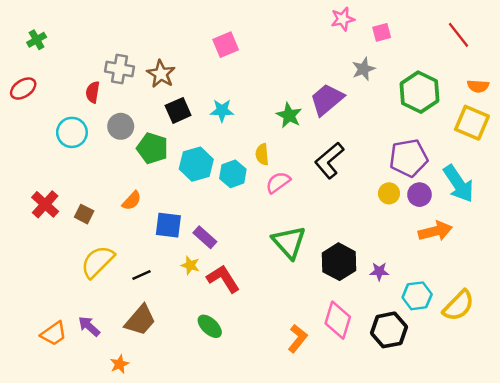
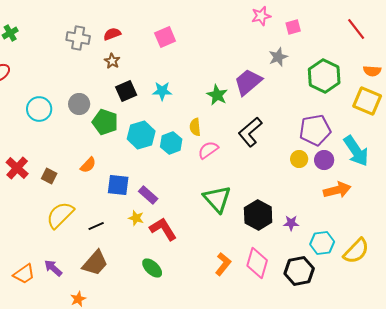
gray cross: (119, 69) -> (78, 38), moved
brown star: (161, 74) -> (112, 61), size x0.7
red semicircle: (93, 92) -> (112, 34), moved, turned 60
orange L-shape: (298, 338) -> (223, 264), moved

